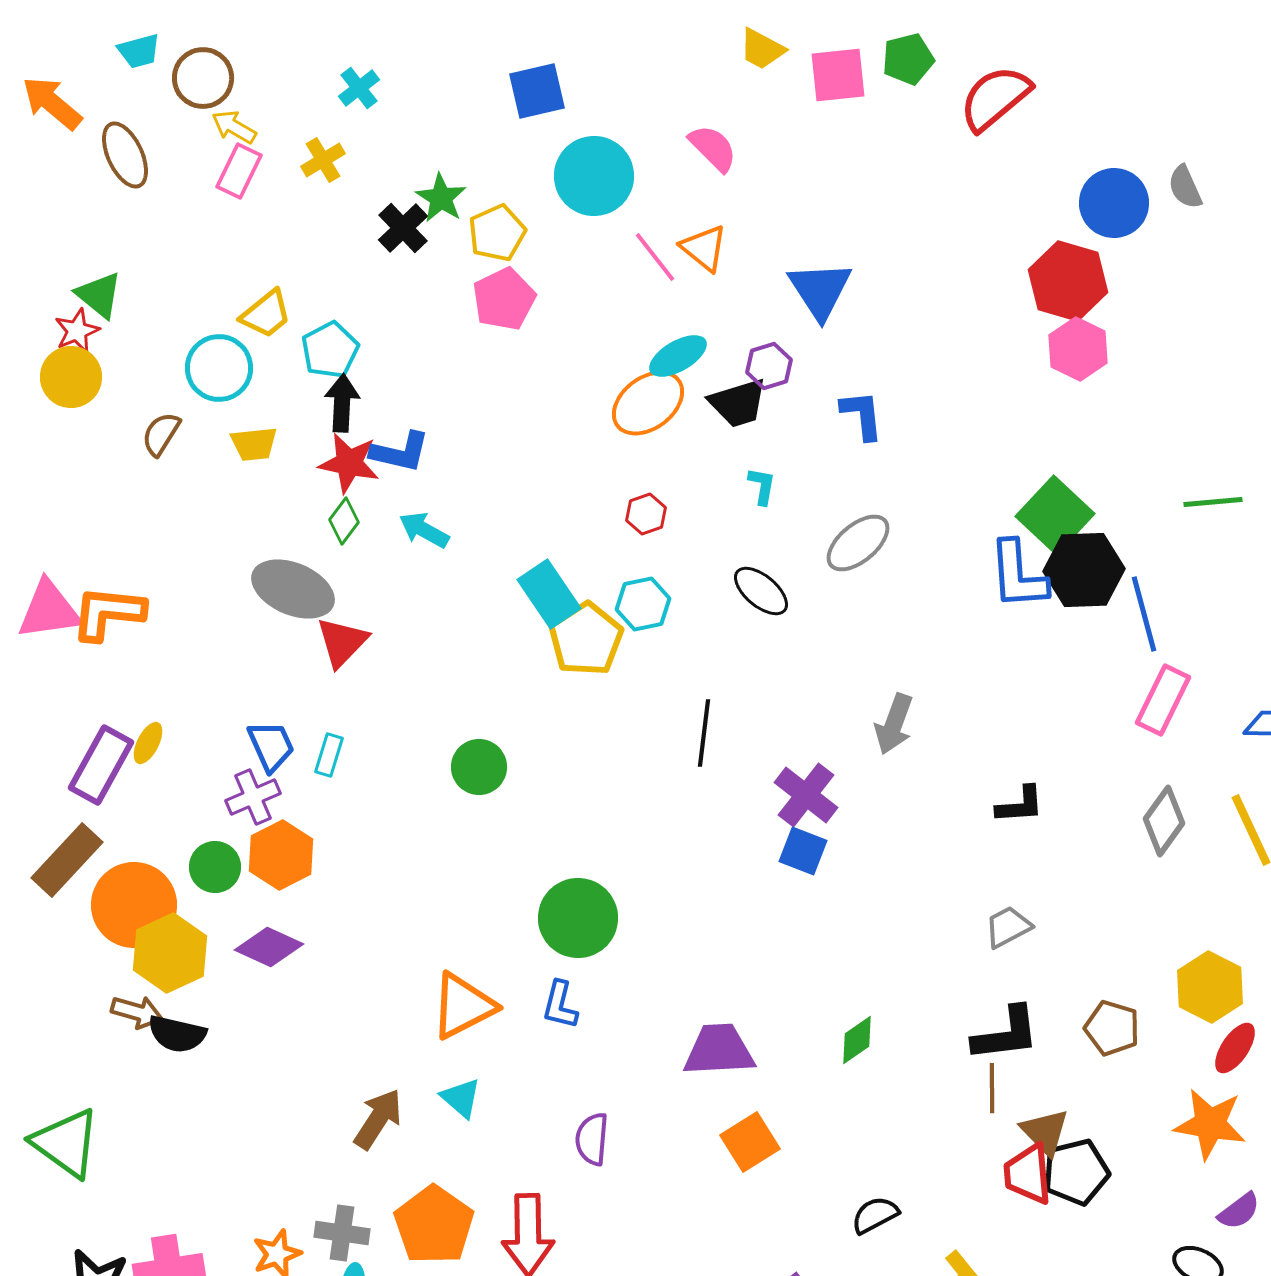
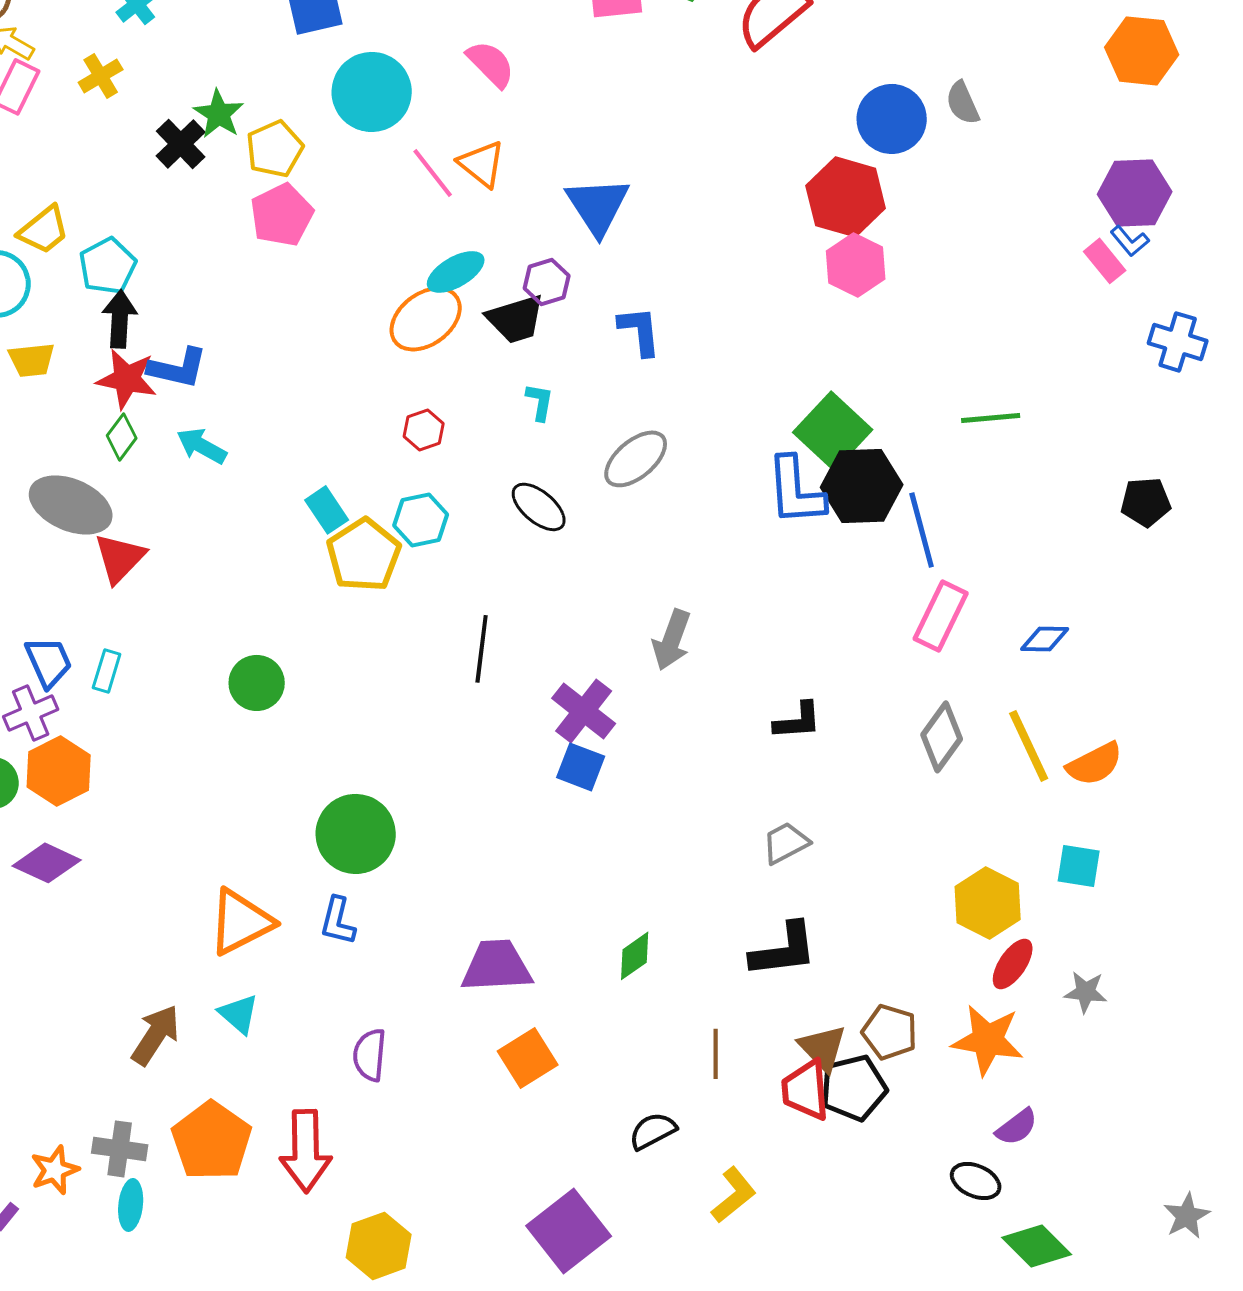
cyan rectangle: (549, 594) -> (327, 510), size x0.7
brown pentagon: (1112, 1028) -> (890, 1032), moved
brown line: (992, 1088) -> (716, 1054), moved

